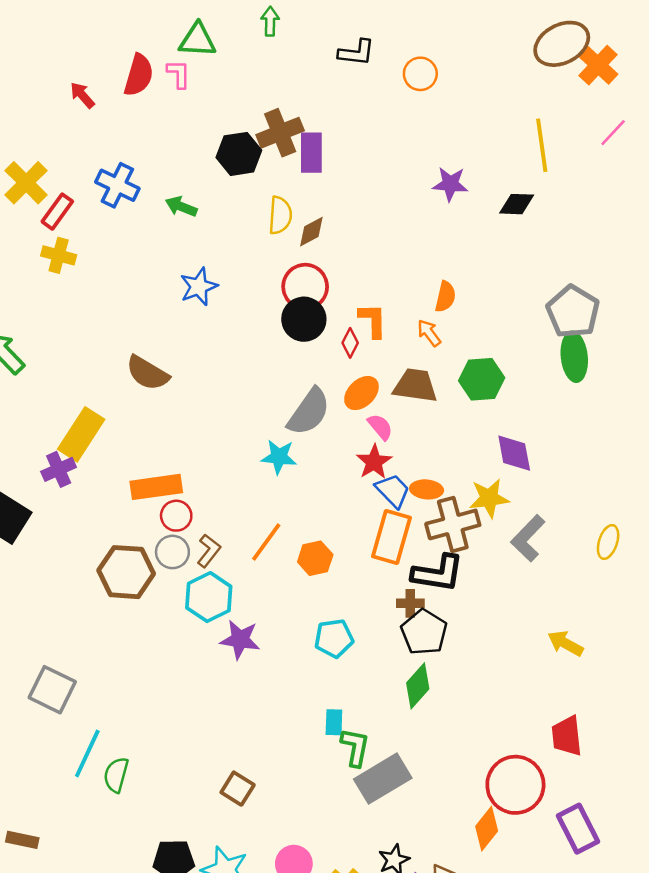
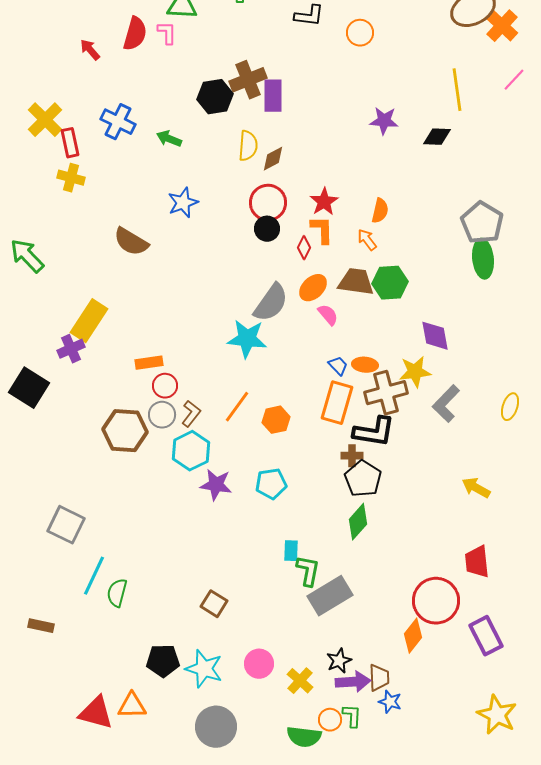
red rectangle: (57, 212) -> (70, 143), turned -48
black circle: (304, 319) -> (267, 229), size x0.7
brown semicircle: (147, 373) -> (131, 242), moved
green hexagon: (482, 379) -> (390, 283), moved
cyan star: (279, 457) -> (247, 339), size x1.4
red star: (374, 462) -> (324, 202), moved
orange rectangle: (156, 487) -> (149, 363), size x0.7
blue trapezoid: (393, 491) -> (338, 366), size x0.7
cyan pentagon: (334, 638) -> (271, 484), moved
brown rectangle: (22, 840) -> (41, 626), moved

